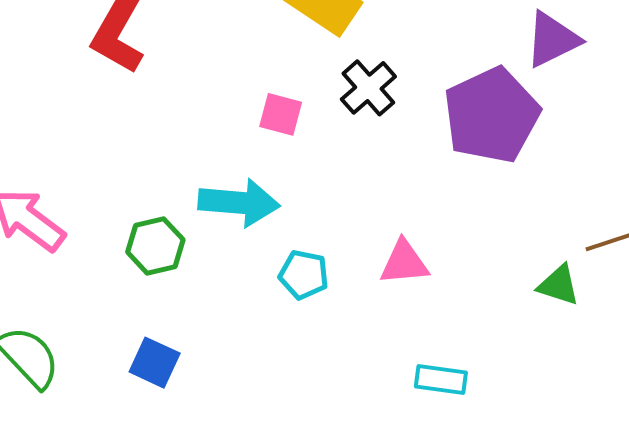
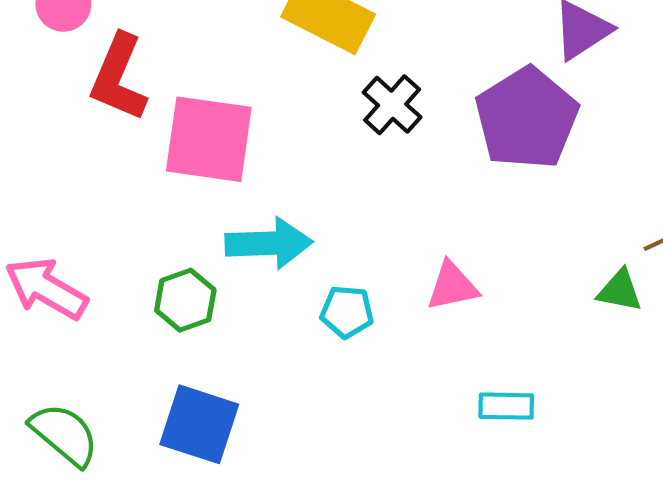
pink square: (281, 114) -> (209, 139), moved, size x2.0
blue square: (155, 363) -> (199, 424), size x1.5

